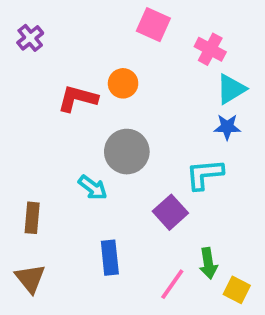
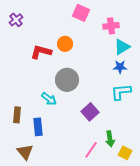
pink cross: (210, 49) -> (111, 26), turned -35
cyan L-shape: (204, 174) -> (121, 92), moved
blue rectangle: (110, 258) -> (38, 127), moved
brown triangle: (30, 278) -> (25, 152), moved

